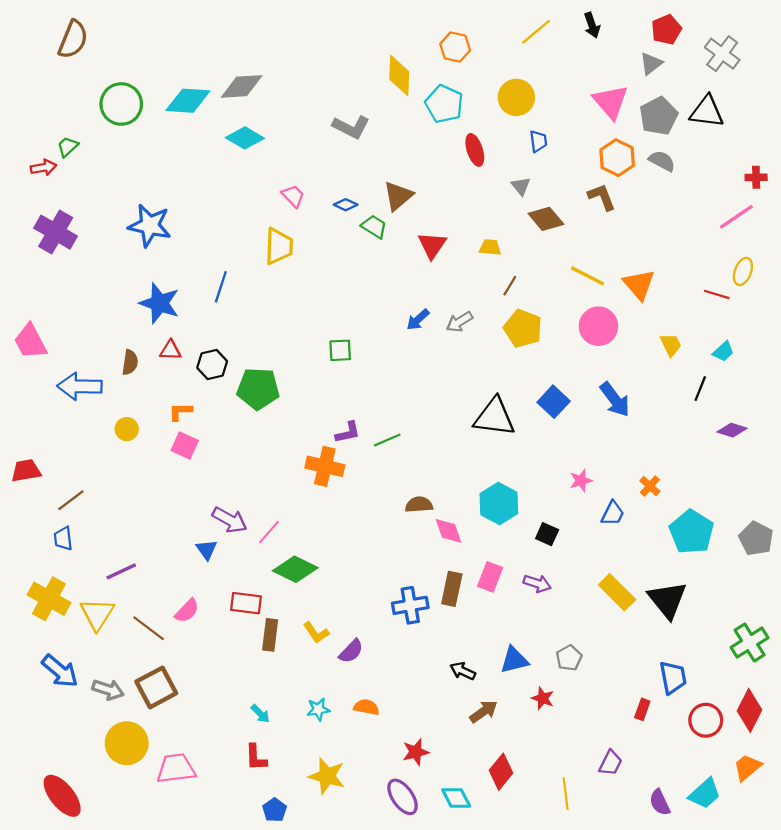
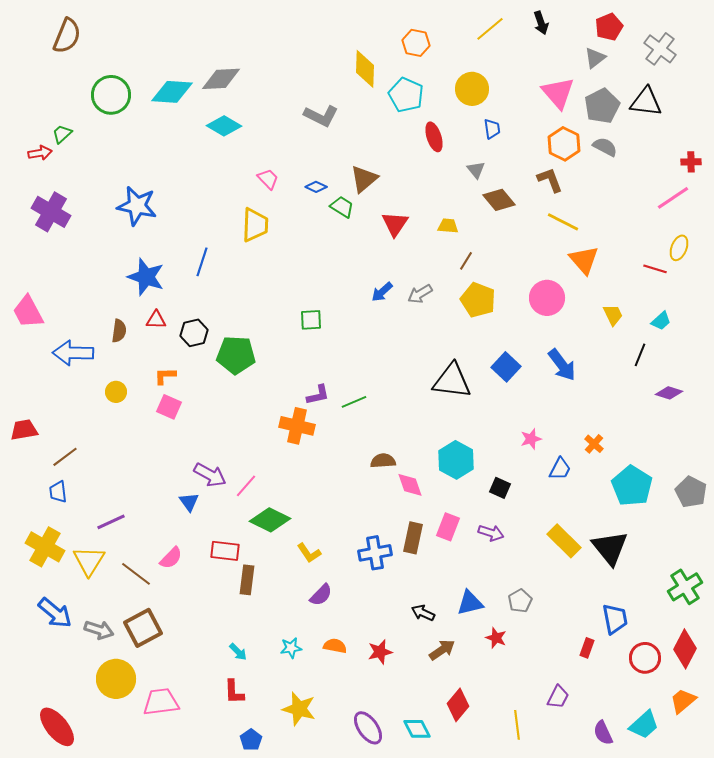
yellow line: (588, 276) -> (563, 222), moved
yellow L-shape: (316, 633) -> (309, 553), moved
red star: (416, 752) -> (380, 652), moved

